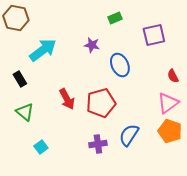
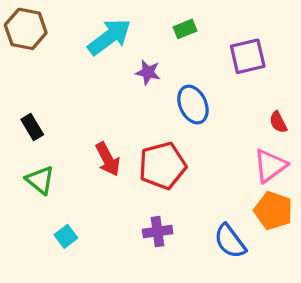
cyan arrow: (43, 50) -> (109, 37), moved
blue semicircle: (129, 135) -> (230, 241), moved, turned -70

